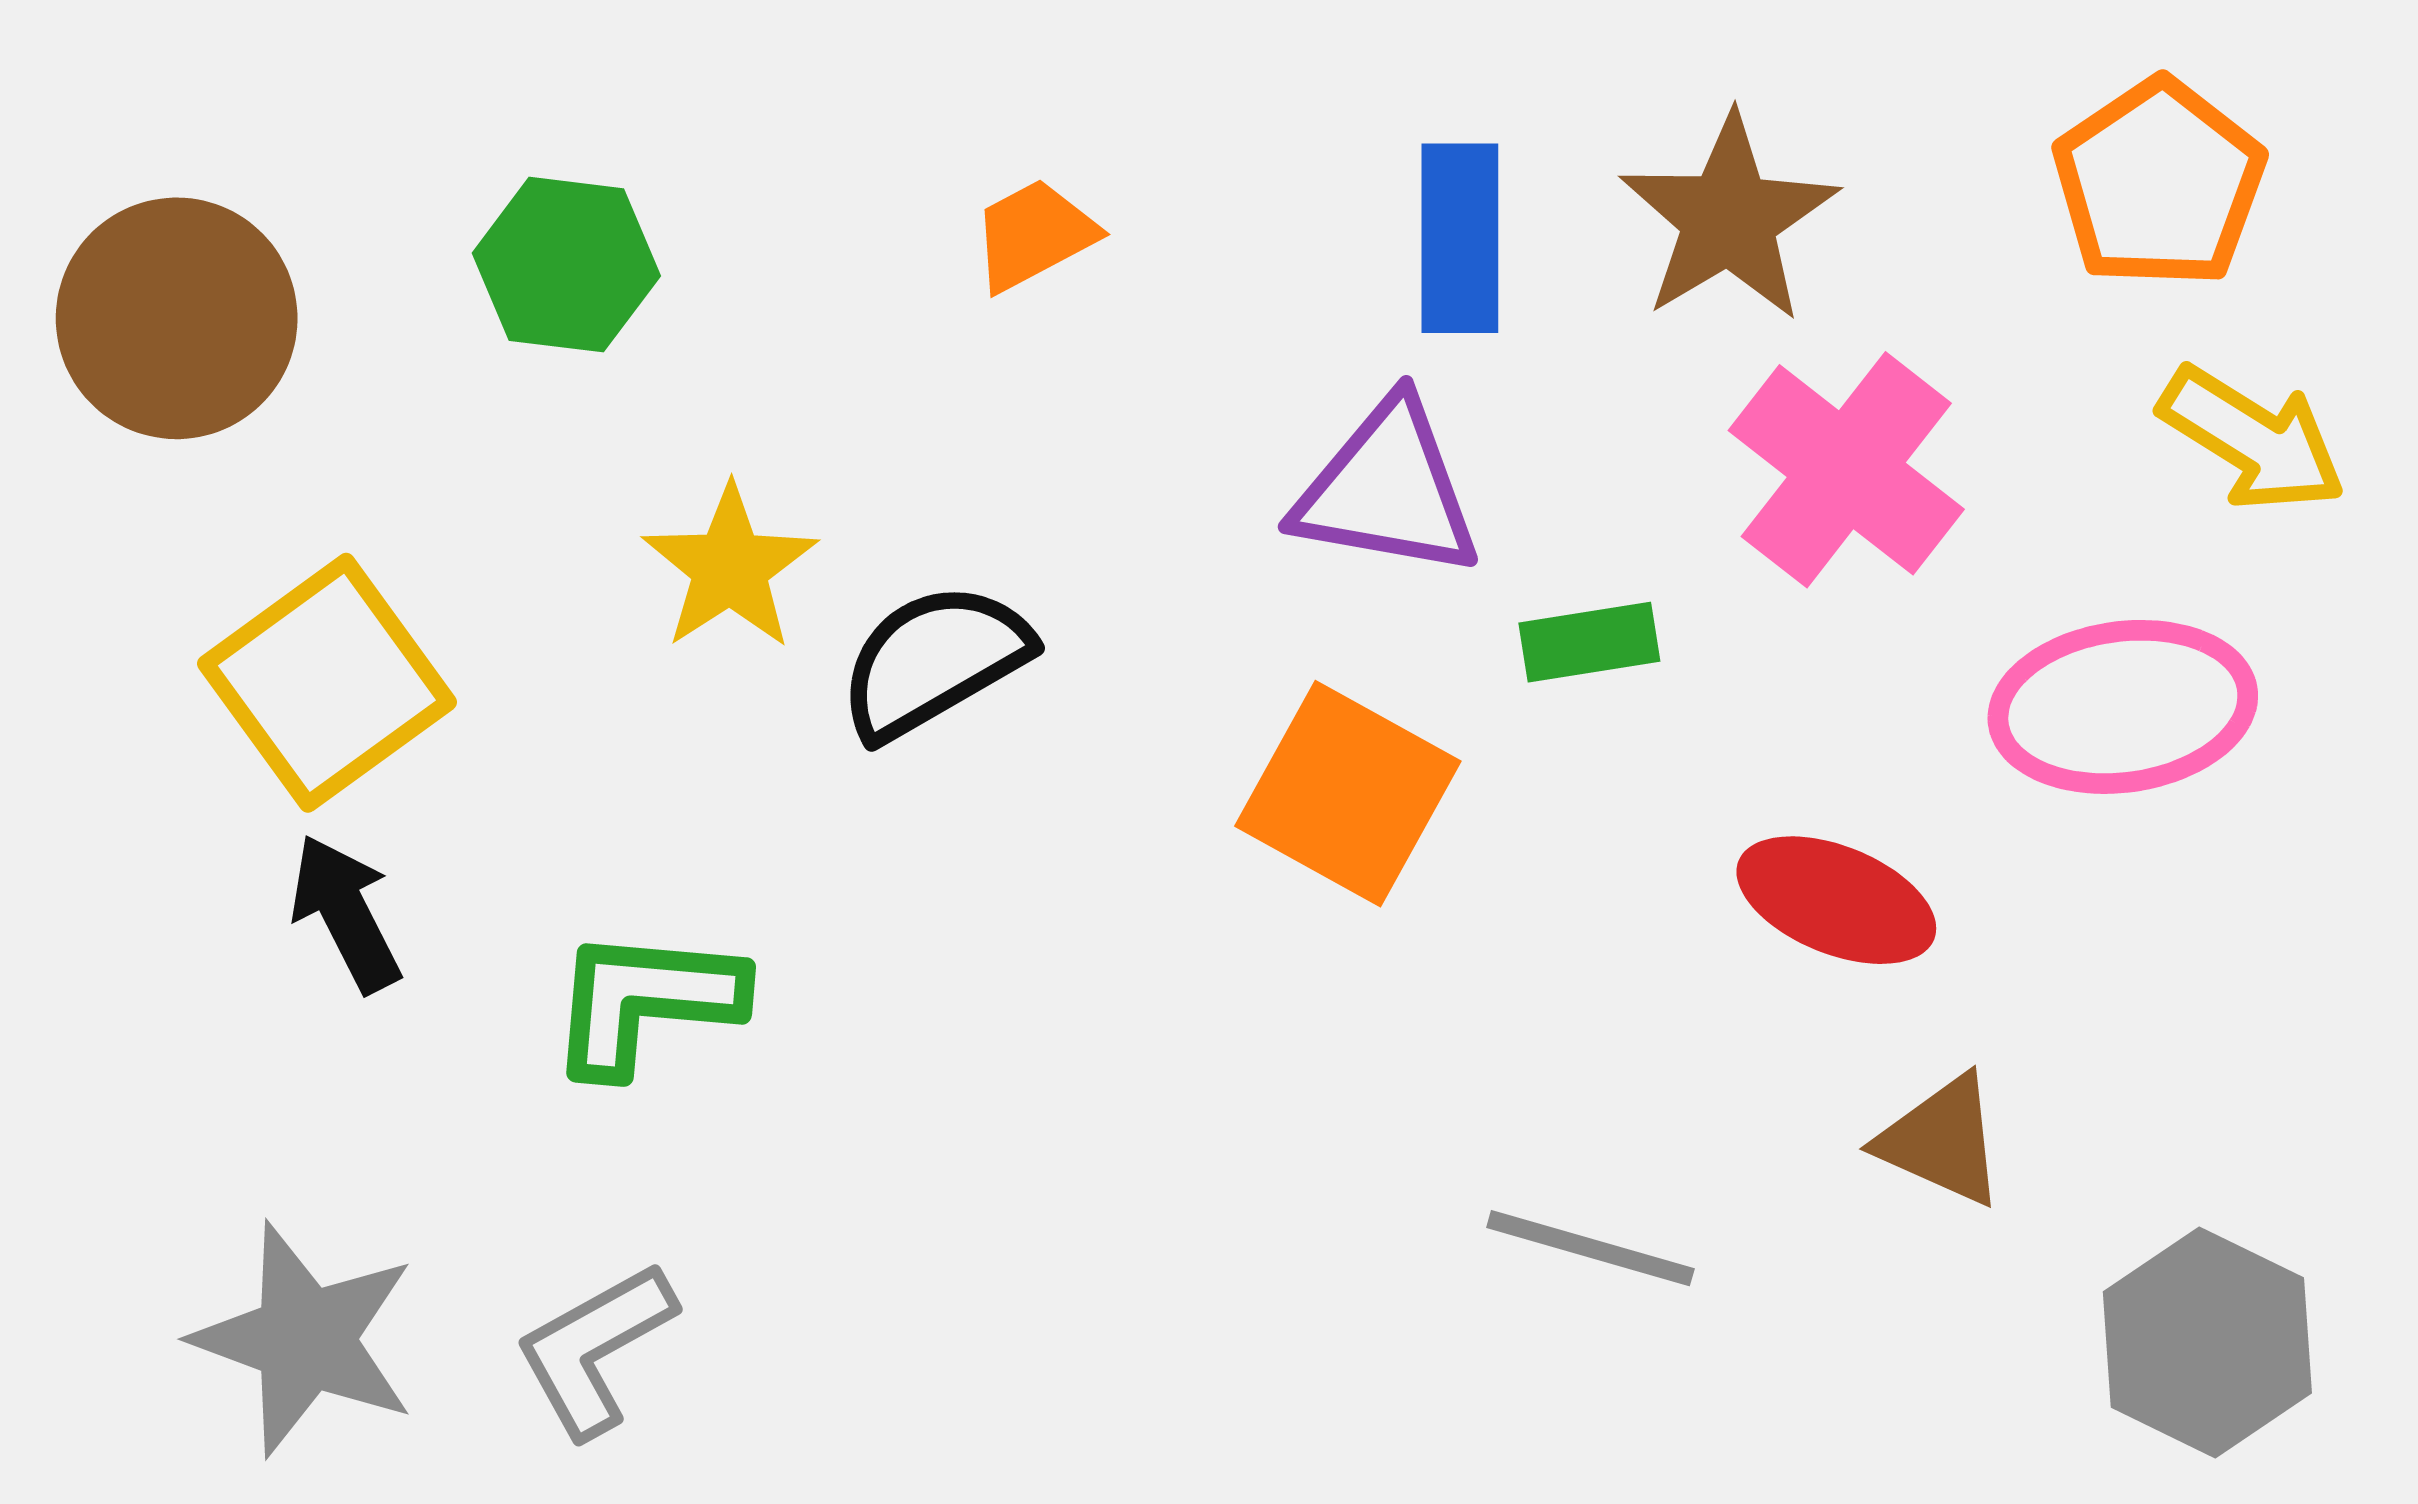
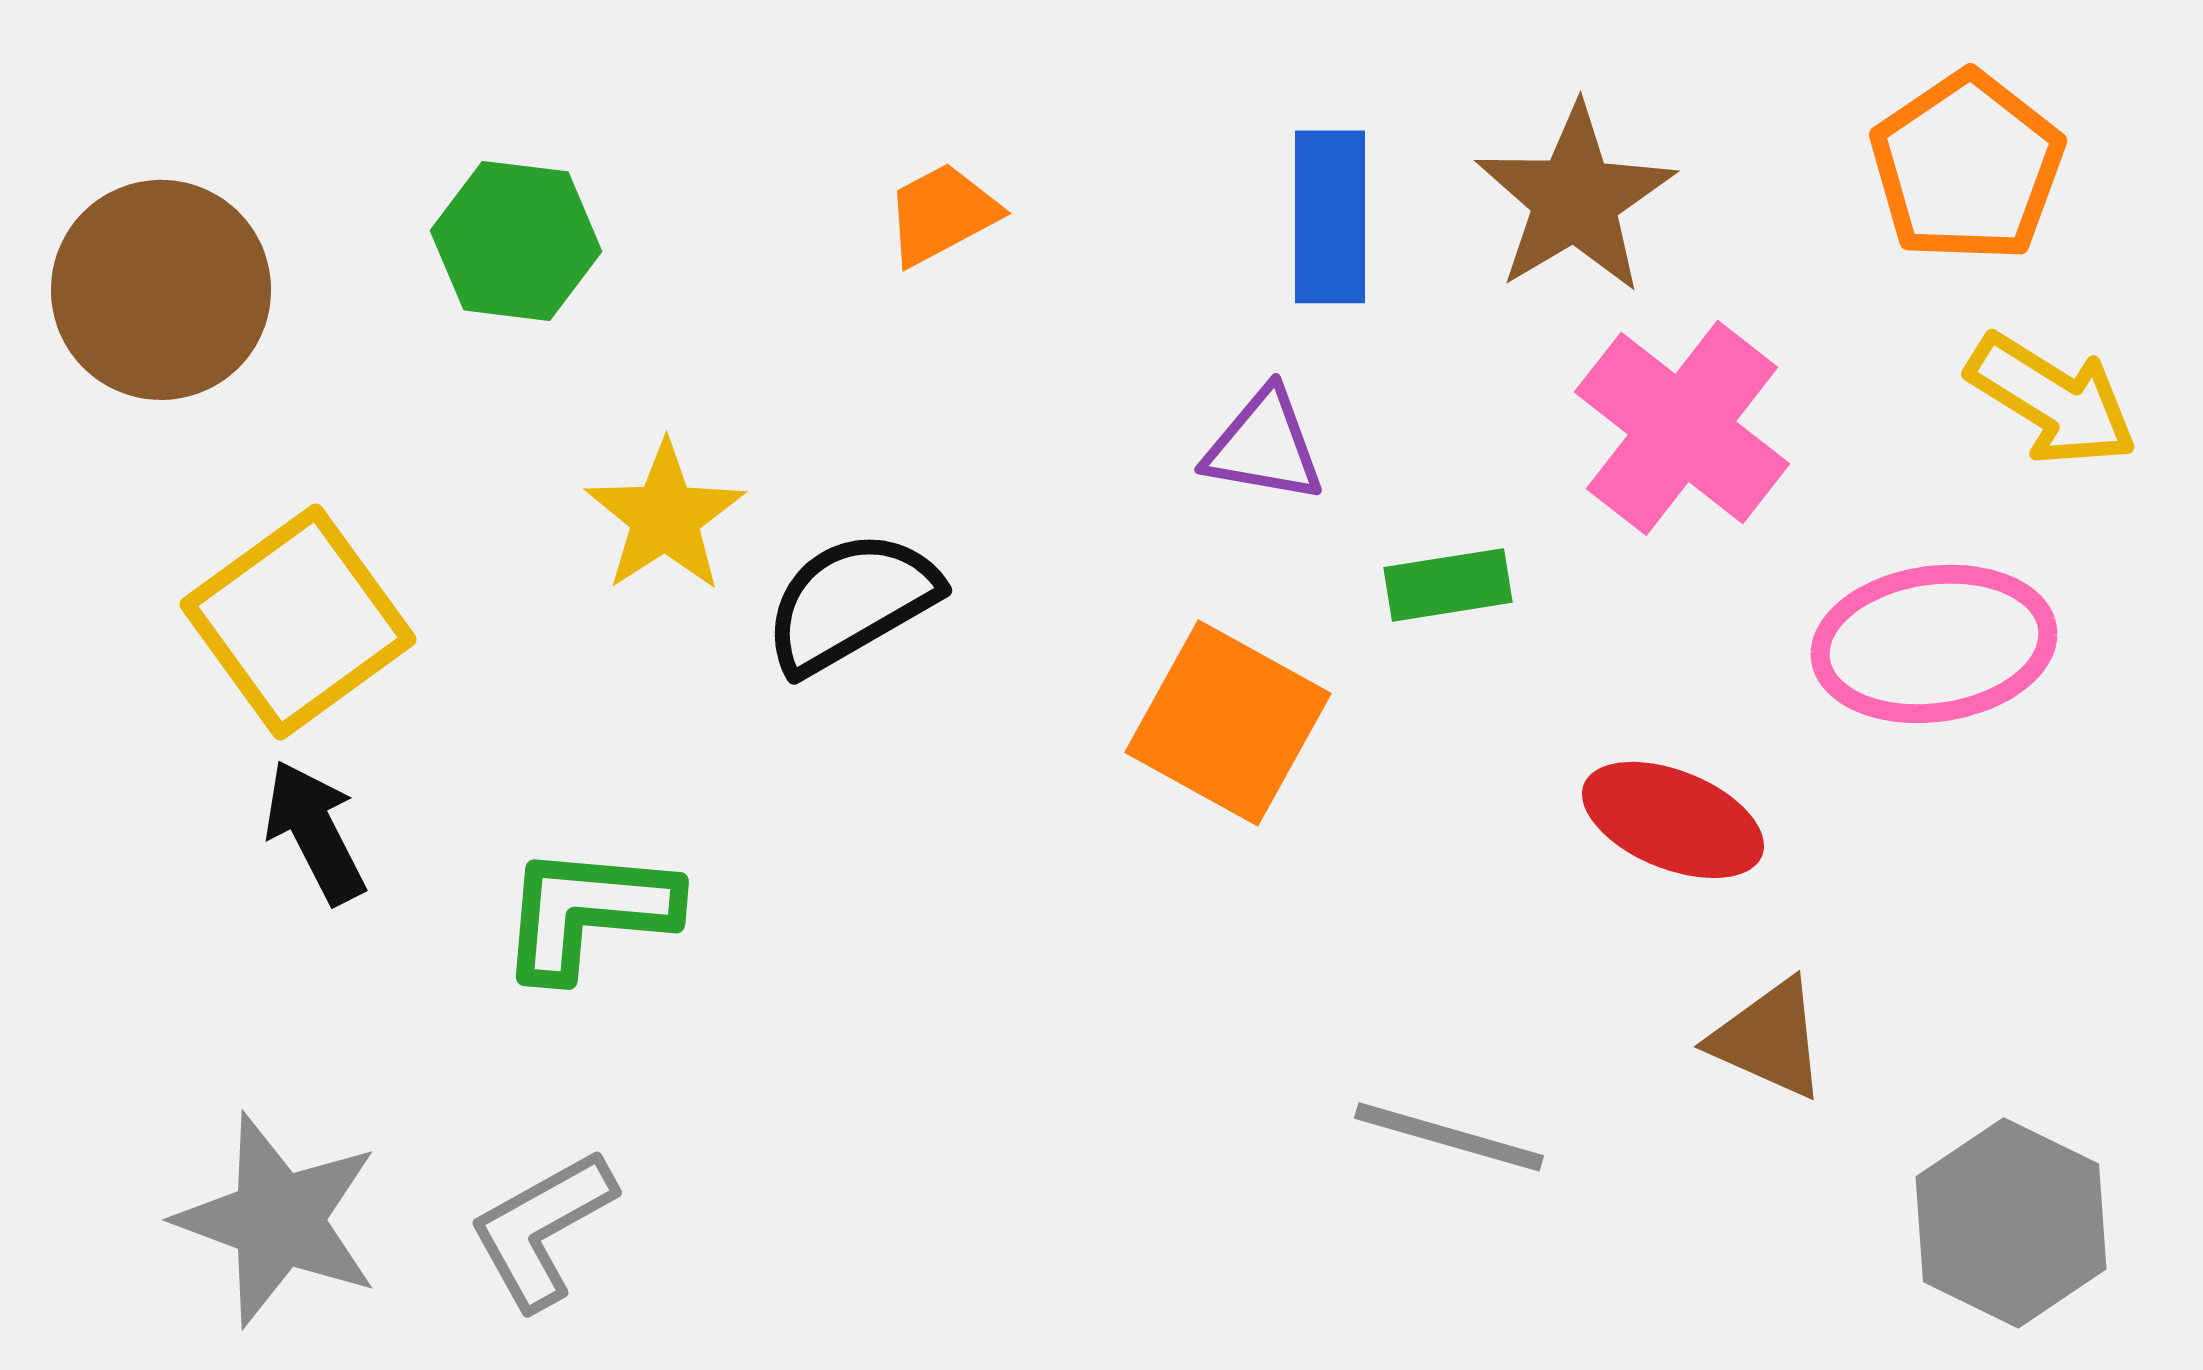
purple triangle: (1387, 490) -> (1264, 446), size x0.7

